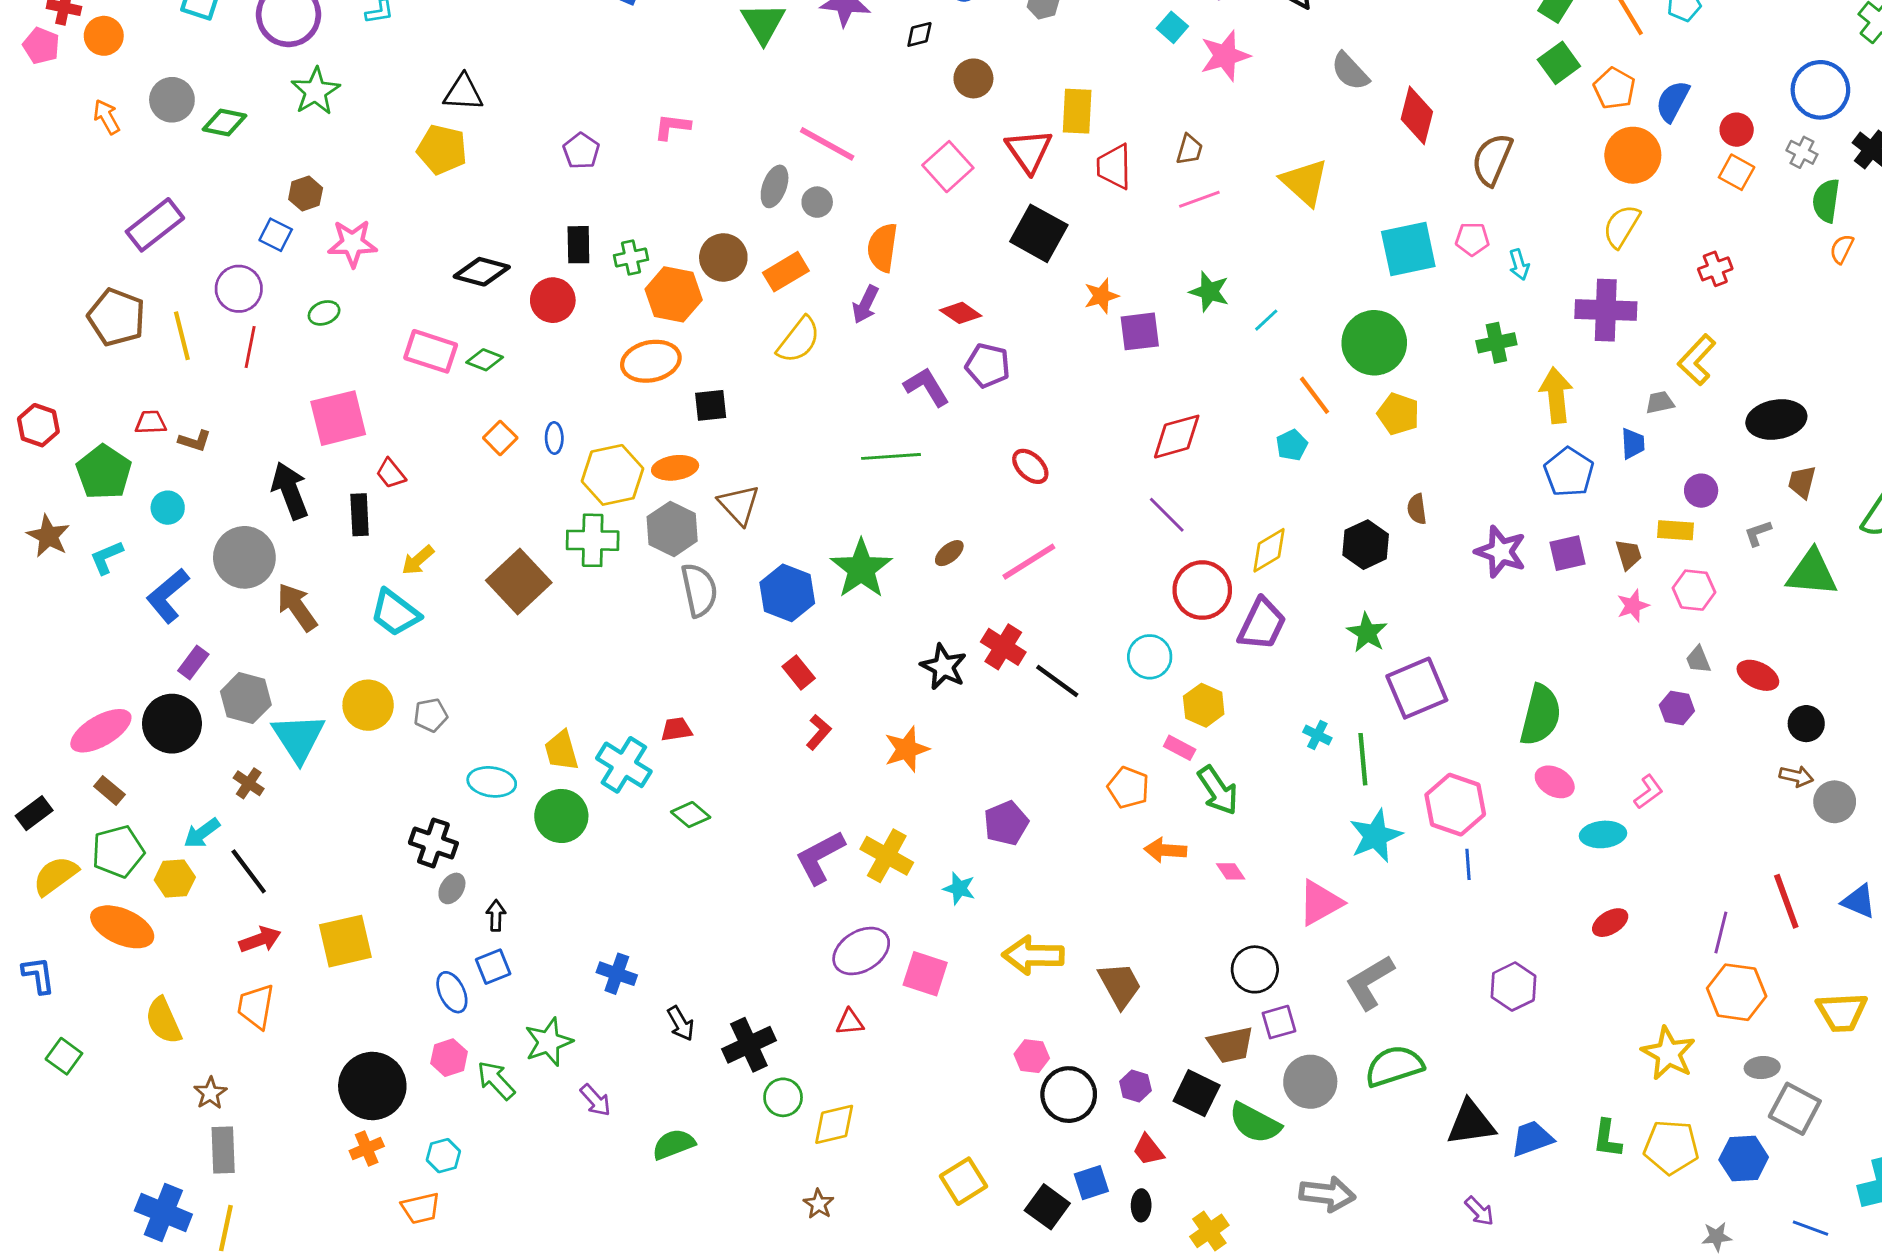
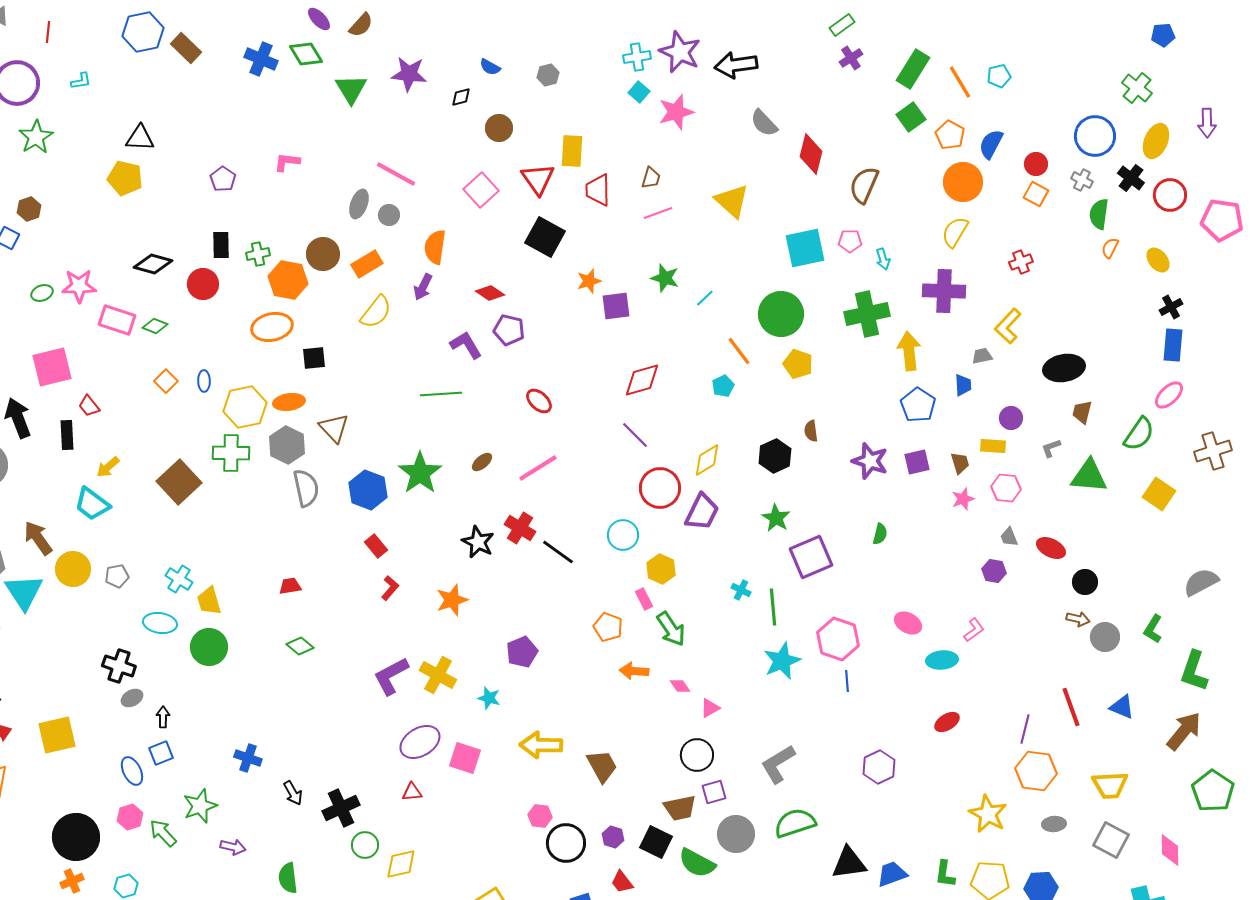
pink star: (352, 243) -> (79, 286), moved
green cross: (1496, 343) -> (867, 314), size x1.6
brown arrow: (297, 607) -> (38, 538), moved
green semicircle: (1540, 715) -> (880, 534), moved, size x0.5
pink rectangle: (1180, 748) -> (644, 599), turned 35
cyan cross: (624, 765) -> (179, 579), moved, size x0.7
gray ellipse: (452, 888) -> (132, 698), turned 30
pink triangle: (1320, 903) -> (710, 708), moved, size x0.6
purple arrow: (595, 1100) -> (233, 847), turned -35
gray square: (1795, 1109) -> (1111, 840), moved
green semicircle: (674, 1144) -> (288, 878), turned -76

